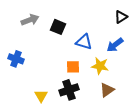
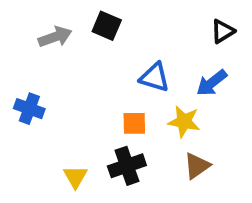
black square: (58, 27) -> (107, 26), moved

